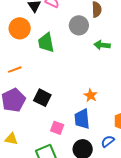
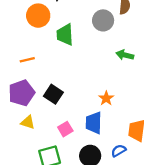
green arrow: (102, 45) -> (125, 55), moved
pink square: (57, 128) -> (65, 129), turned 32
yellow triangle: (11, 139) -> (28, 122), moved

